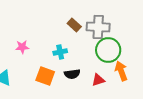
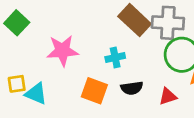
brown rectangle: (74, 25) -> (135, 20), size x1.6
pink star: (22, 47) -> (62, 51), size x1.6

